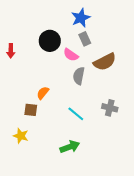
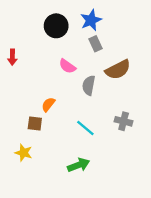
black circle: (50, 41) -> (56, 26), moved
pink semicircle: (71, 55) -> (67, 66), moved

